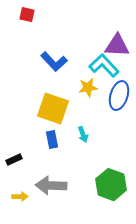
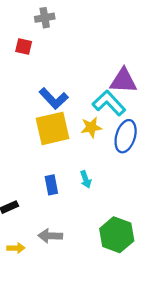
yellow square: (53, 109) -> (52, 128), moved, turned -32
gray arrow: (51, 186) -> (50, 236), size x0.7

